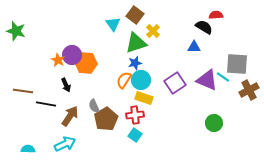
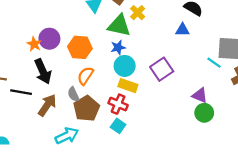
green triangle: (136, 43) -> (119, 26), turned 30
orange hexagon: (86, 63) -> (80, 47), moved
orange semicircle: (124, 80) -> (85, 76), moved
purple triangle: (207, 80) -> (200, 95), moved, size x0.7
black arrow: (66, 85) -> (43, 71), size x1.6
red cross: (135, 115) -> (118, 104), turned 30
cyan arrow: (65, 144) -> (67, 136), moved

